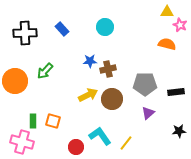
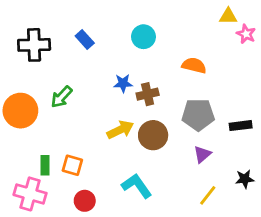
orange semicircle: (167, 44) -> (194, 65), moved
yellow line: (126, 143) -> (208, 195), moved
red circle: (76, 147) -> (85, 201), moved

